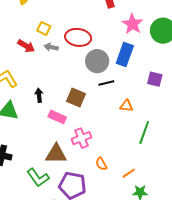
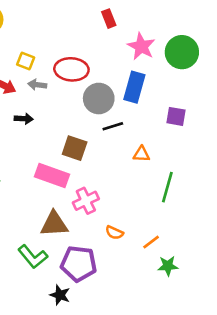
black arrow: (39, 95) -> (24, 119), moved, turned 104
pink rectangle: (57, 117) -> (52, 175), size x1.4
orange semicircle: (101, 164) -> (114, 233), turned -32

